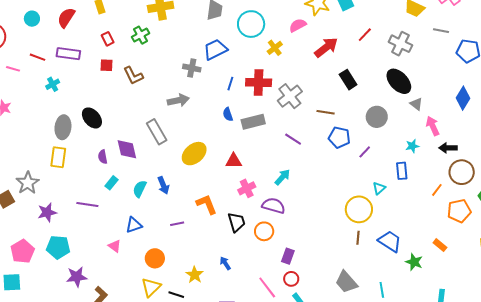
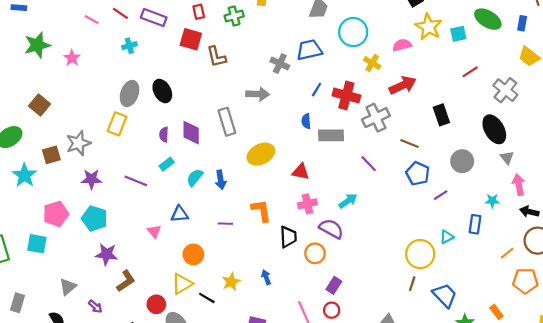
red arrow: (326, 47) -> (403, 85), moved
yellow cross: (275, 48) -> (372, 63), turned -35
red square: (106, 65) -> (191, 39), size x1.5

